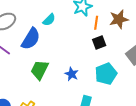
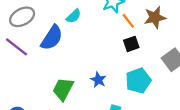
orange line: (96, 23) -> (128, 21), turned -48
green trapezoid: (40, 70) -> (63, 89), moved

